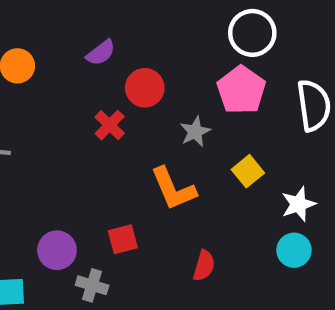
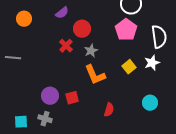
gray star: (195, 132) -> (91, 51), moved
white star: (298, 204) -> (152, 63), moved
purple circle: (57, 250) -> (50, 96), moved
gray cross: (92, 285) -> (45, 119), moved

